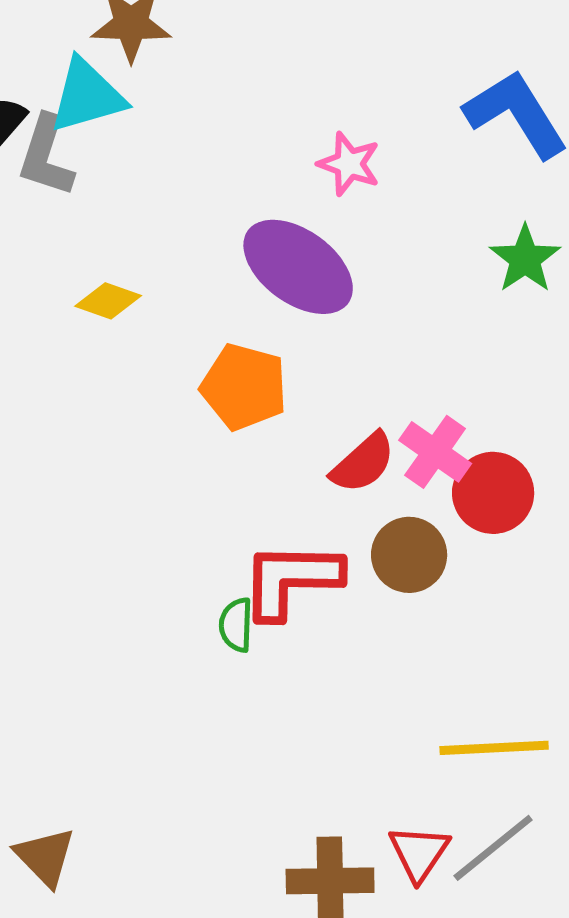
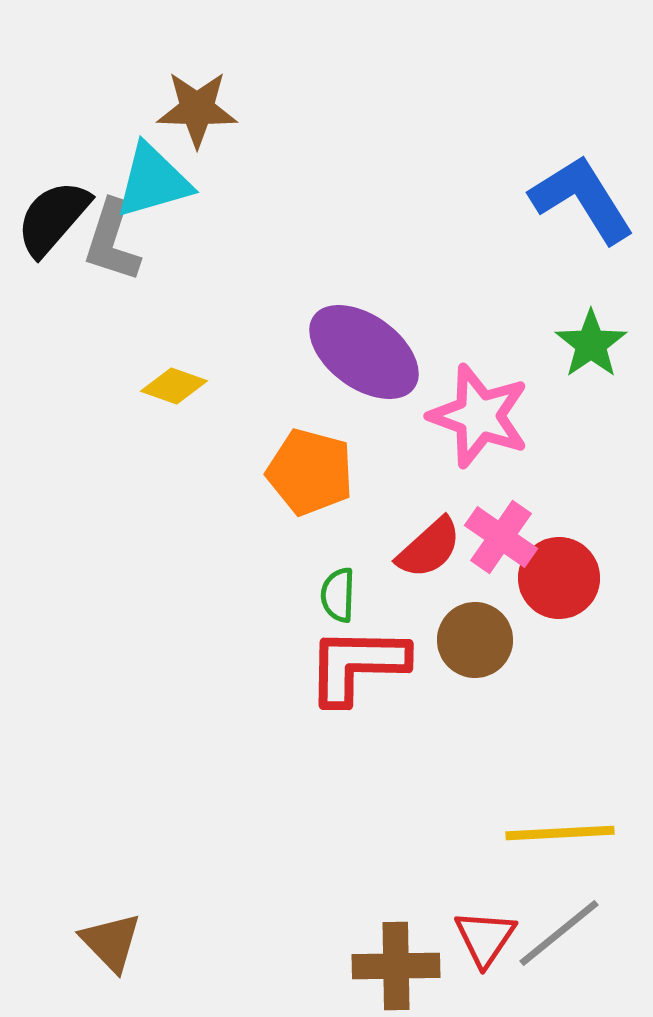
pink star: (349, 164) -> (479, 416), moved, size x1.6
green semicircle: (236, 625) -> (338, 595), moved

